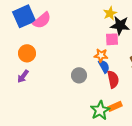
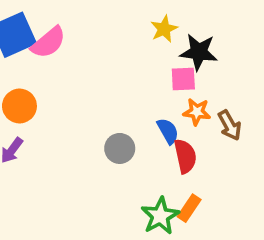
yellow star: (110, 13) -> (164, 29), moved
orange star: (101, 55) -> (197, 112), moved
orange rectangle: (115, 106) -> (189, 208), turned -32

